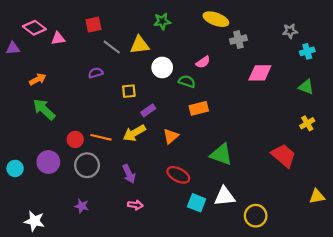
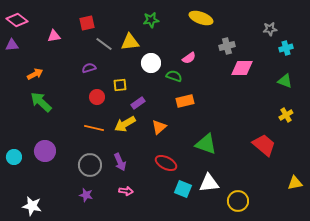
pink diamond: (34, 28) -> (17, 20), moved
gray cross: (238, 40) -> (227, 46), moved
red circle: (75, 139) -> (97, 97), moved
gray circle: (87, 165) -> (90, 165), moved
purple star: (82, 206) -> (86, 195), moved

